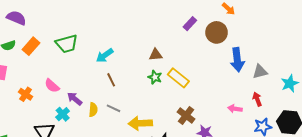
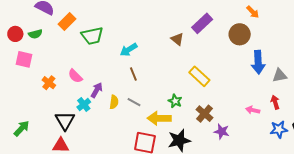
purple rectangle: (190, 24) -> (202, 23), moved, size x1.5
orange rectangle: (31, 46) -> (67, 22), moved
brown triangle: (156, 55) -> (177, 39), moved, turned 40
green star: (155, 77) -> (175, 101), moved
purple arrow: (75, 99) -> (97, 90), turned 77

